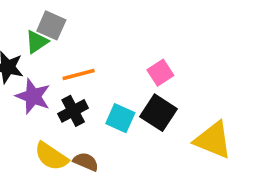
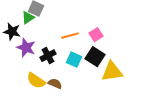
orange line: (79, 75) -> (70, 36), moved
yellow triangle: (213, 140) -> (112, 72), moved, turned -30

